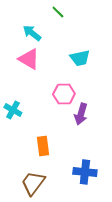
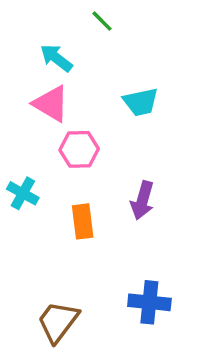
pink hexagon: (64, 94) -> (79, 149), moved
orange rectangle: (43, 146) -> (83, 221), moved

